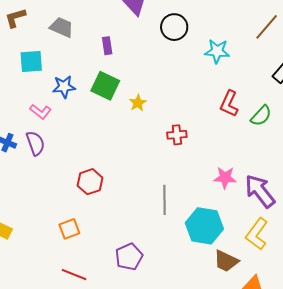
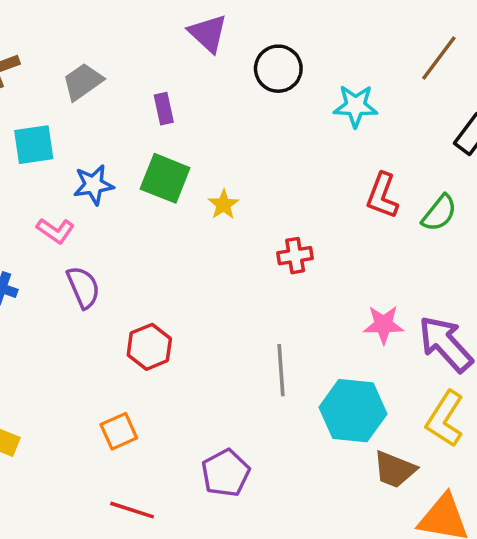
gray trapezoid: (62, 27) -> (83, 82), turned -55
purple semicircle: (35, 143) -> (83, 287), moved

